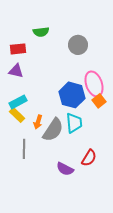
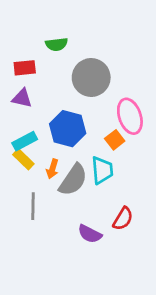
gray circle: (78, 45) -> (91, 77), moved, size x1.4
blue hexagon: (72, 95) -> (68, 129), moved
orange square: (99, 101) -> (115, 140), moved

